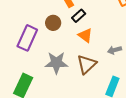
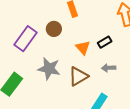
black rectangle: (79, 16) -> (105, 42), moved

